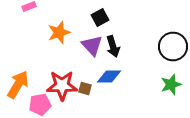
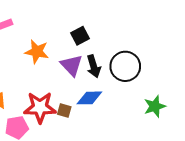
orange star: (59, 32) -> (37, 52), turned 30
black circle: (173, 46) -> (125, 66), moved

